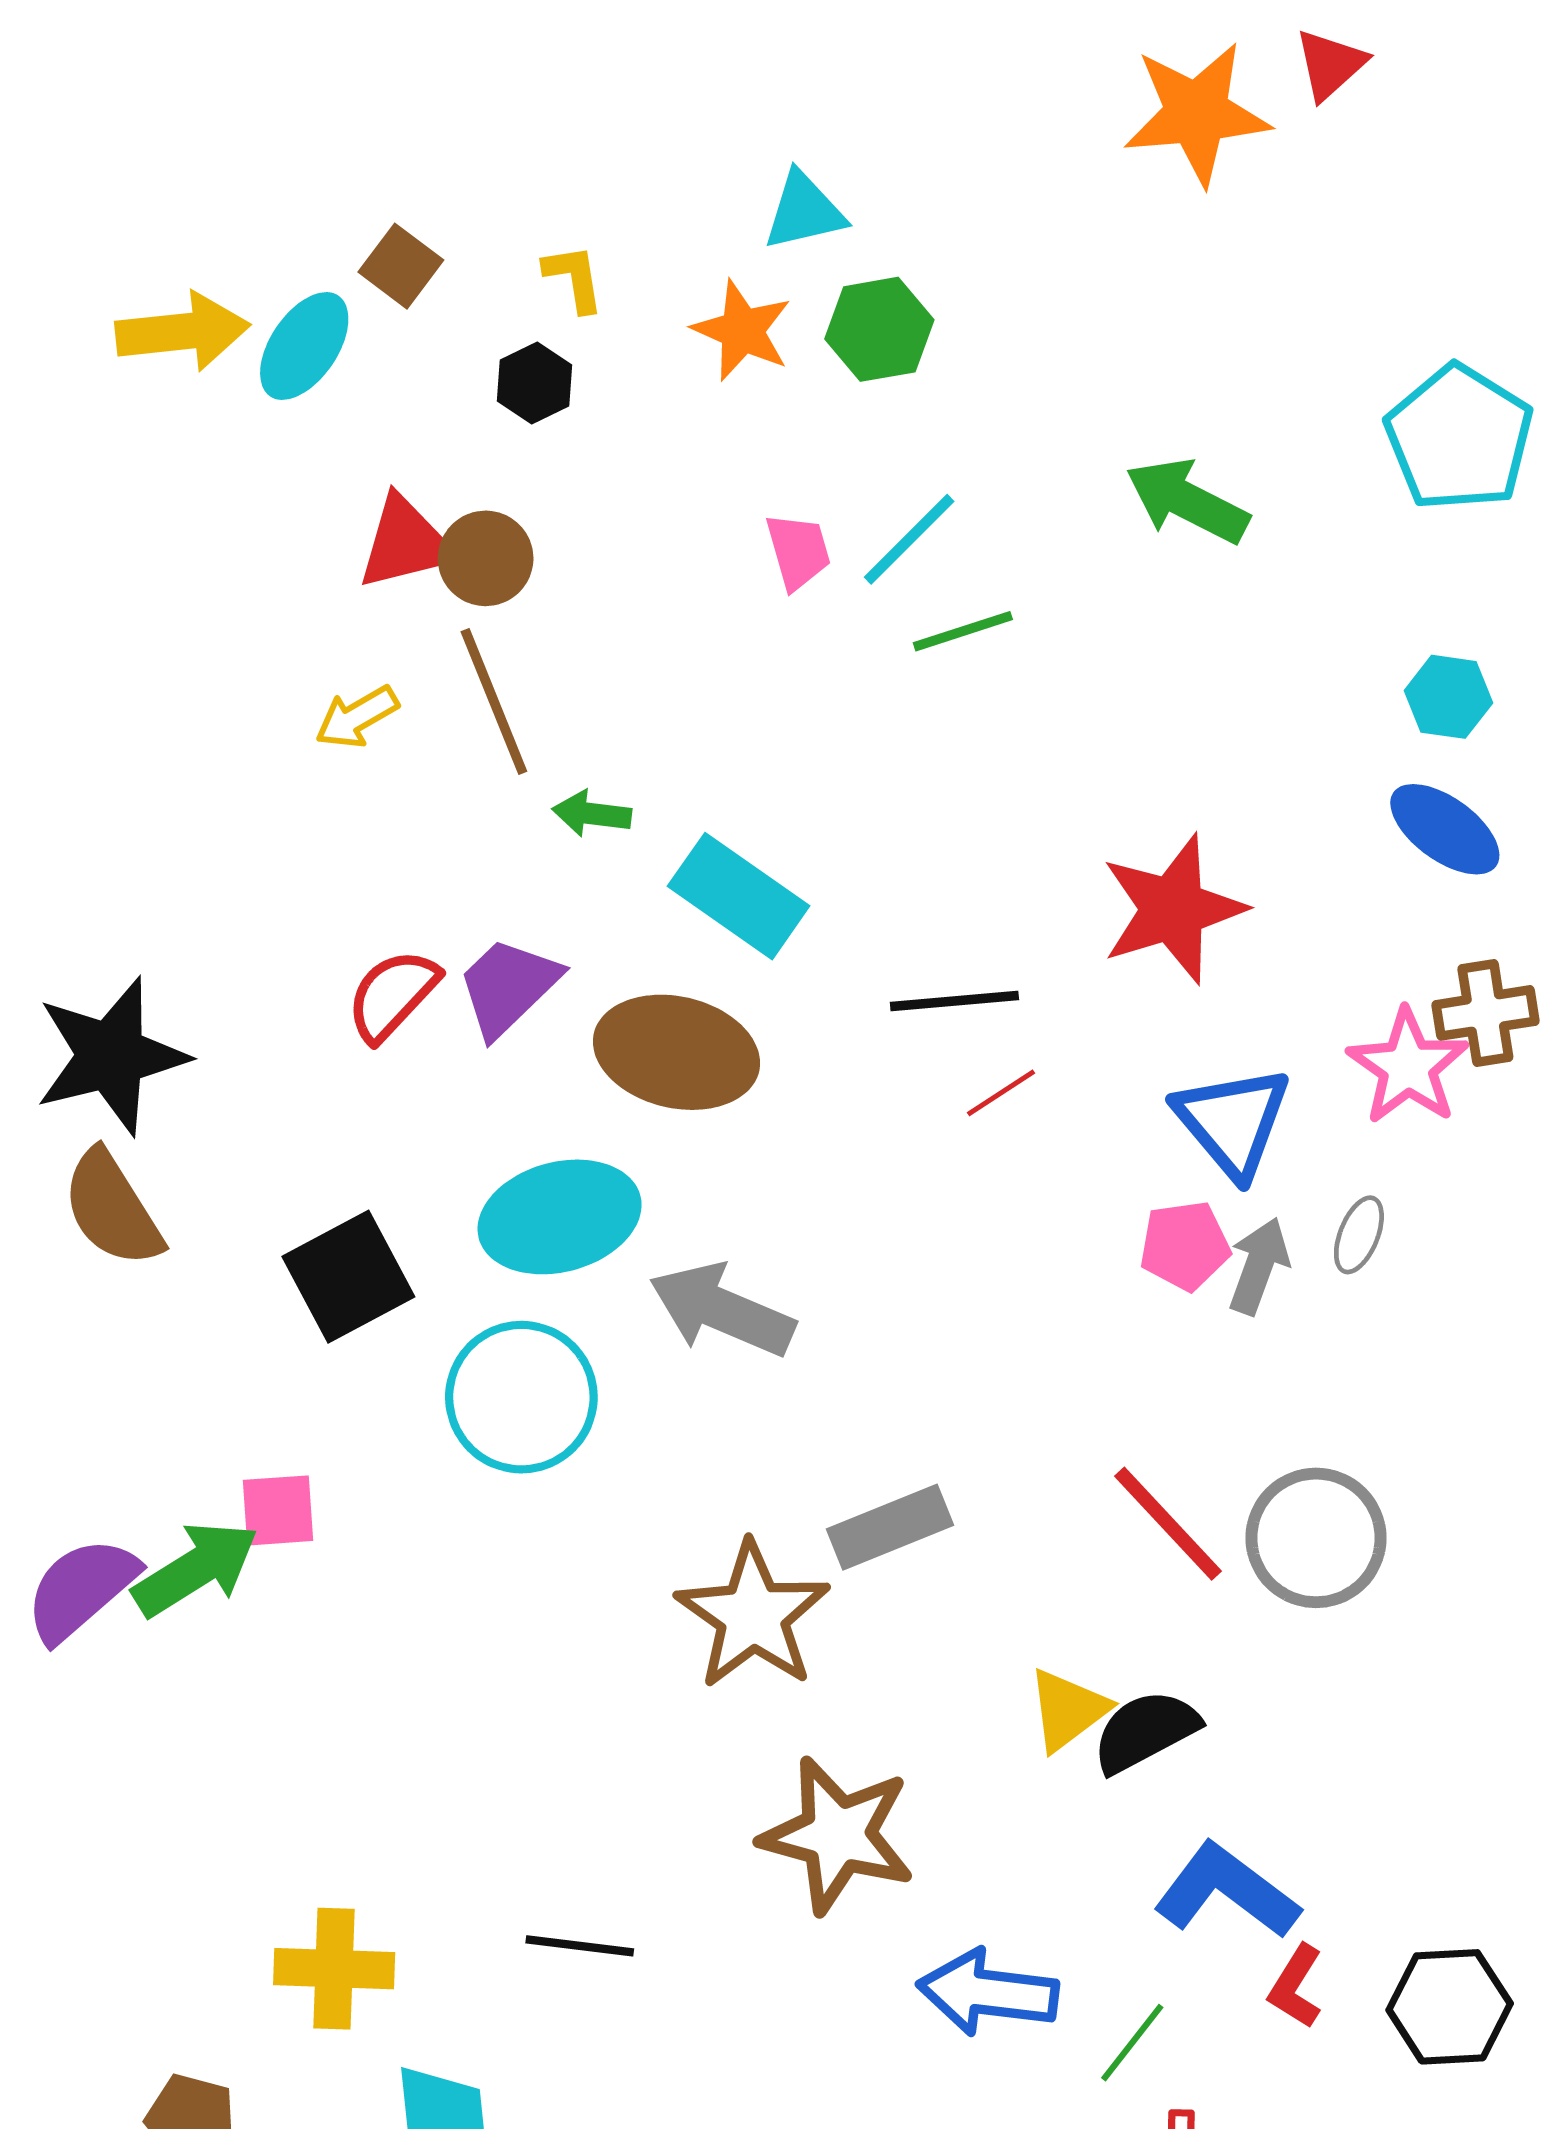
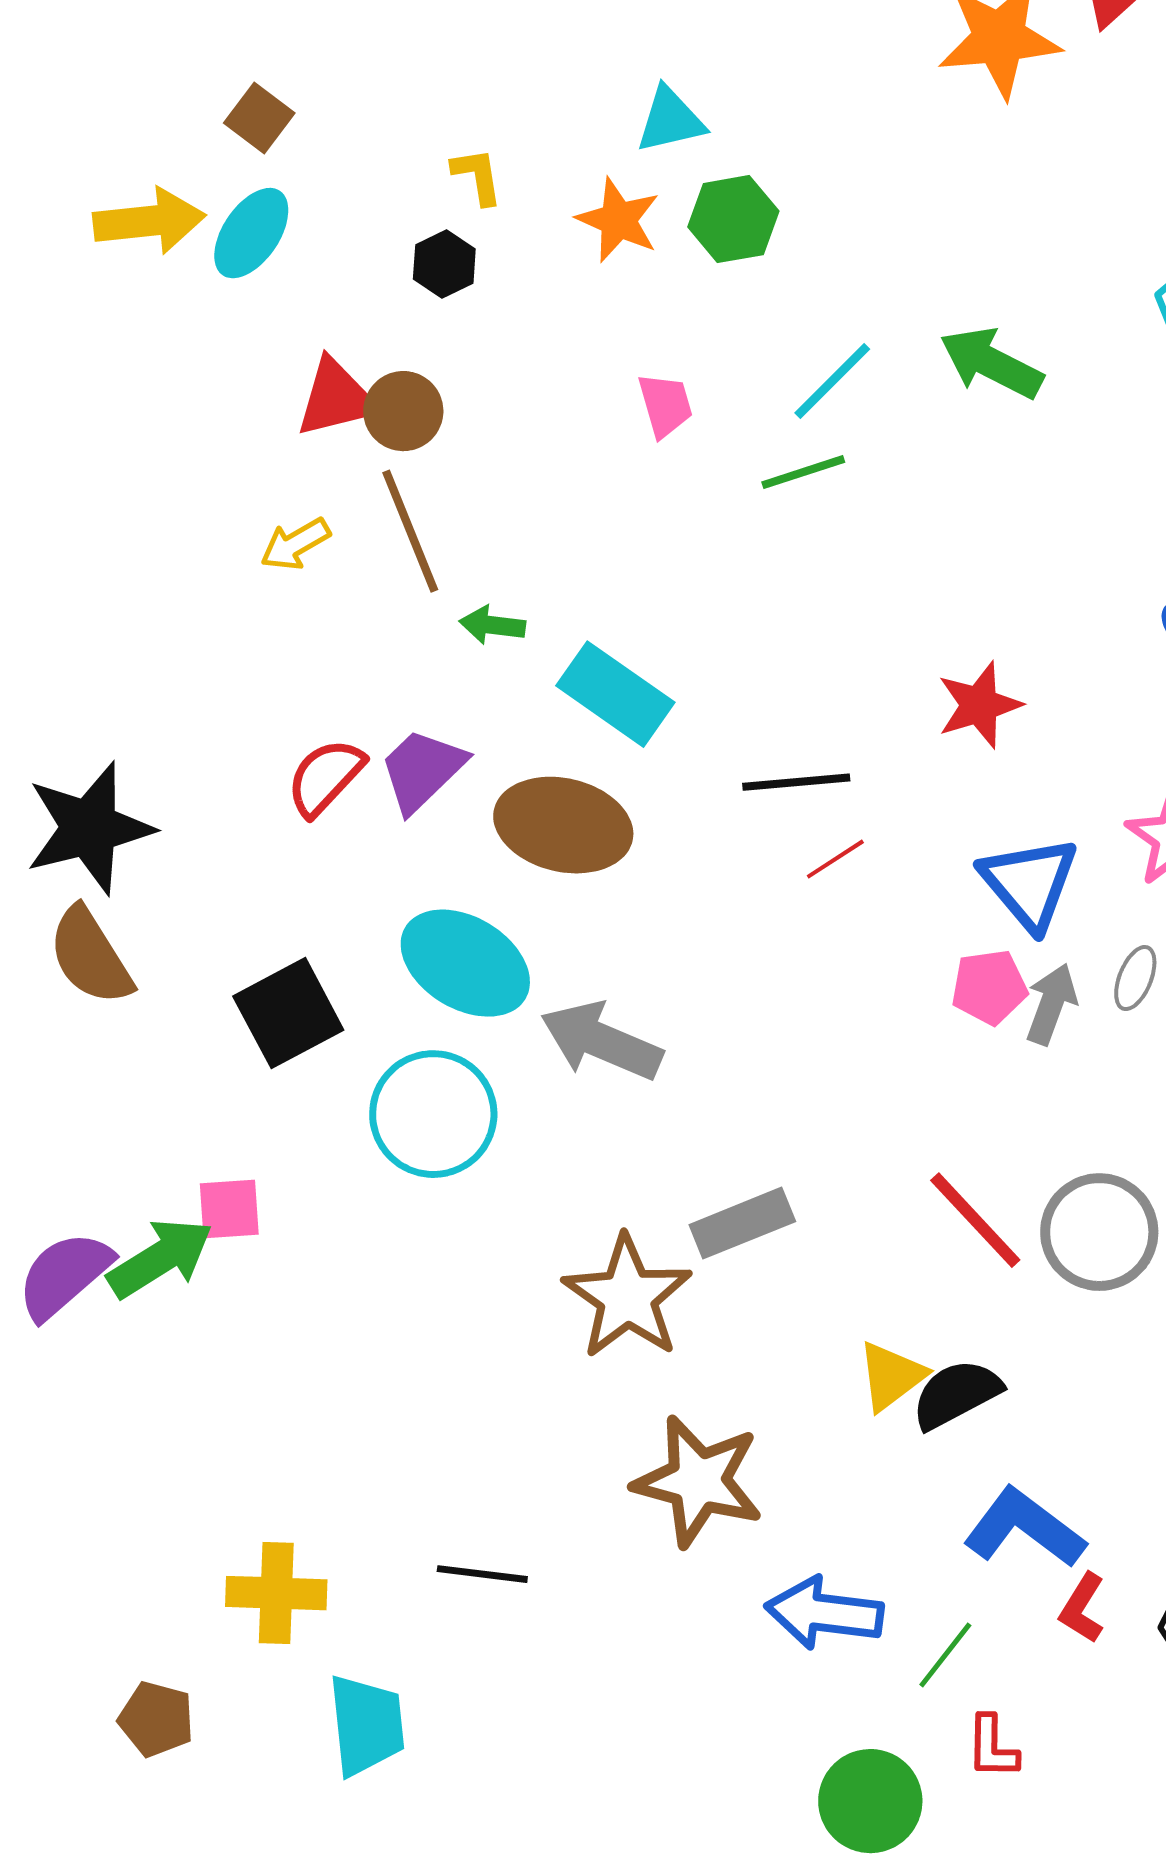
brown square: (401, 266) -> (259, 118), moved
cyan line: (909, 539) -> (832, 381), moved
red star: (1173, 909) -> (979, 705), size x0.7
cyan ellipse: (560, 1217) -> (465, 963), turned 46

